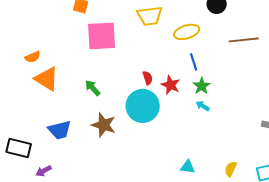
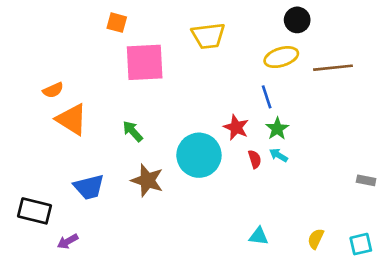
yellow ellipse: (187, 32) -> (281, 57), moved
red semicircle: (148, 78) -> (255, 159), moved

